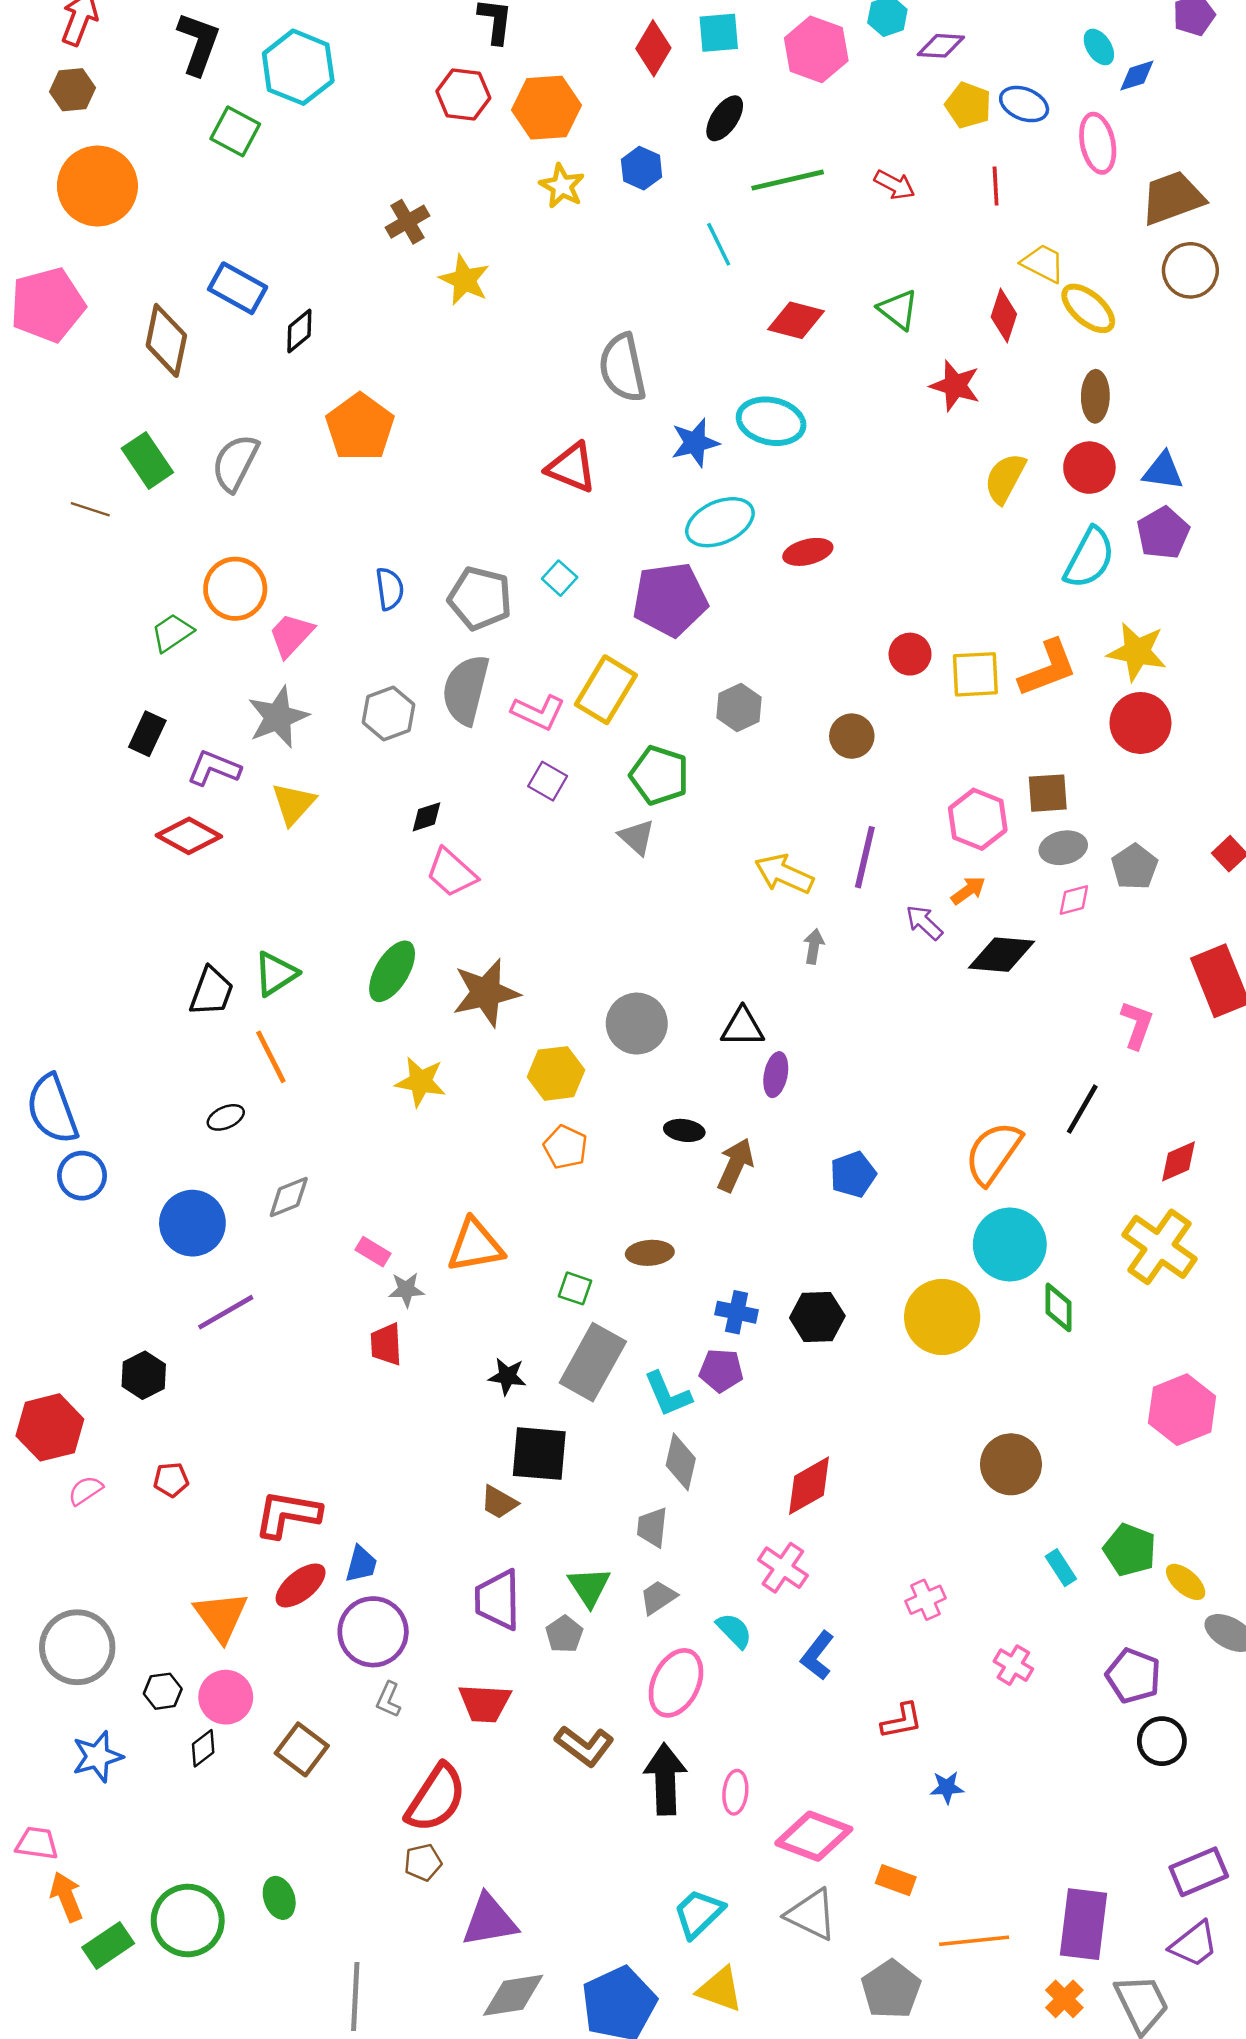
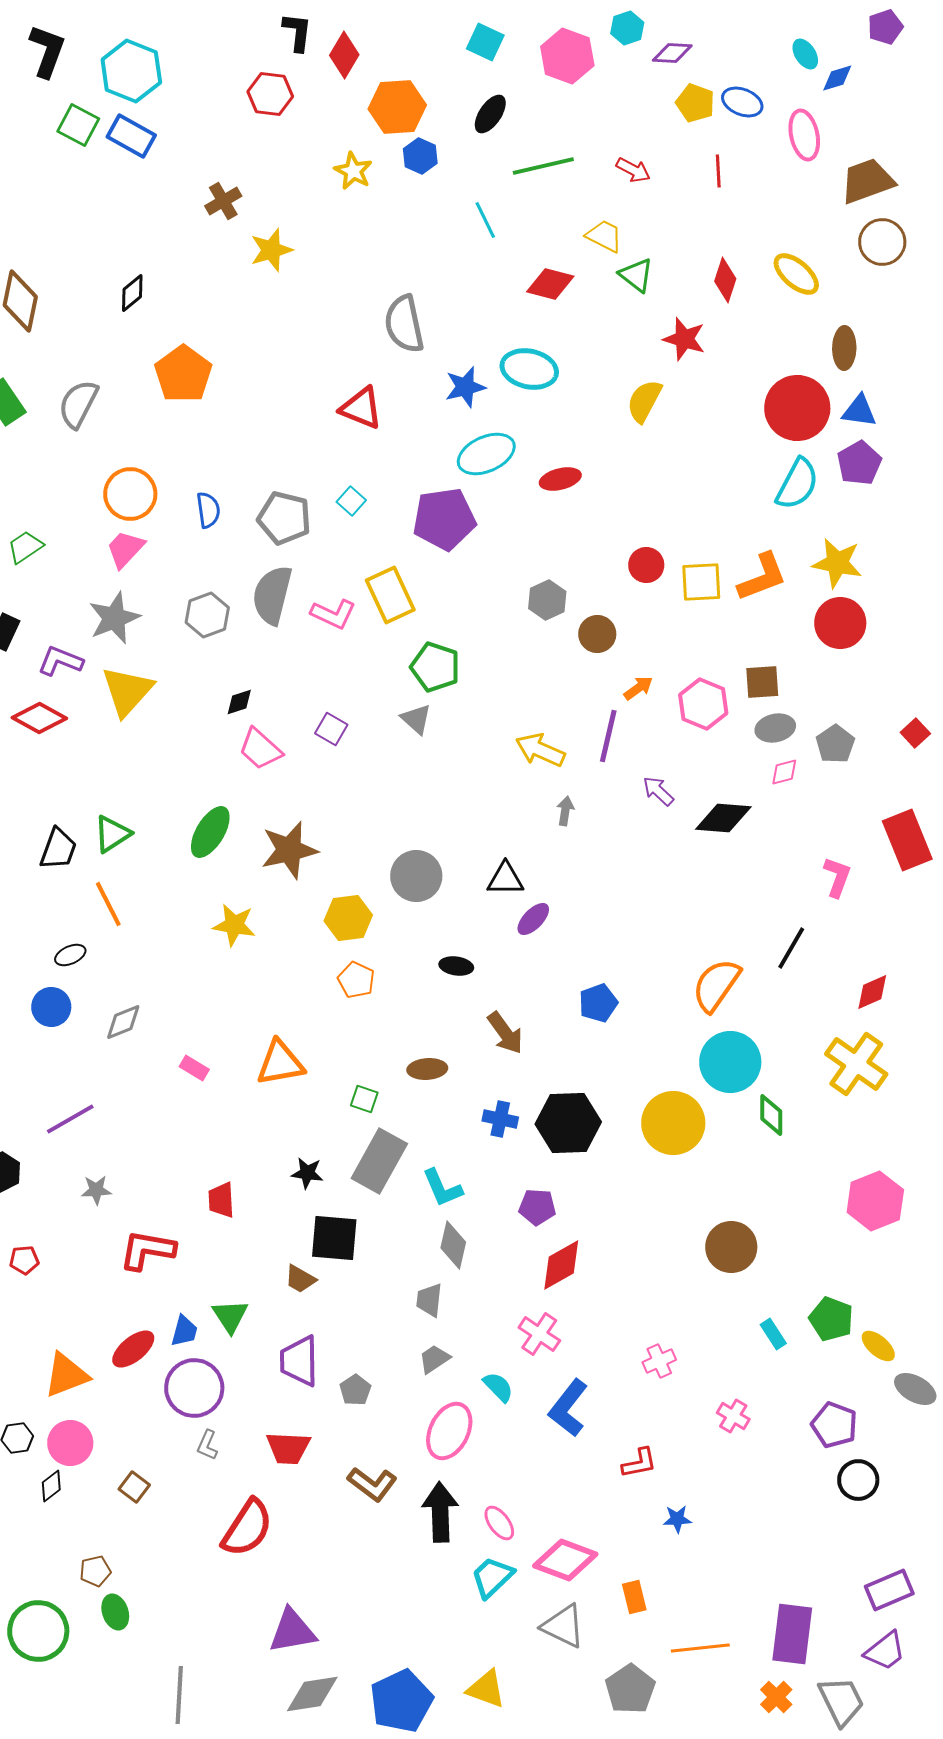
cyan square: (719, 33) -> (485, 42), turned 30
red diamond: (653, 48) -> (344, 55), moved
orange hexagon: (546, 108) -> (397, 107), moved
yellow trapezoid: (1043, 263) -> (604, 236), moved
yellow star: (465, 280) -> (271, 250), turned 30
blue rectangle: (238, 288) -> (131, 136), moved
brown ellipse: (1095, 396) -> (844, 348), moved
red circle: (1089, 468) -> (797, 408), size x1.5
yellow semicircle: (1005, 478) -> (644, 401), moved
orange circle: (235, 589) -> (130, 494), moved
yellow rectangle: (606, 690) -> (390, 595), turned -56
gray hexagon: (739, 708) -> (547, 600), moved
purple square: (548, 781) -> (331, 729), moved
yellow triangle: (293, 804) -> (127, 691), size x1.4
orange arrow: (968, 890) -> (638, 688), moved
purple ellipse: (776, 1075) -> (533, 919), turned 33
brown arrow: (735, 1165) -> (505, 1033), moved, turned 120
blue circle: (192, 1223) -> (51, 1007), moved, size x0.7
gray star: (406, 1290) -> (96, 1190), moved
black hexagon: (817, 1317) -> (568, 1123), size x1.4
red trapezoid: (386, 1344) -> (221, 1200), moved
purple pentagon: (721, 1370) -> (537, 1207), moved
red L-shape: (287, 1514) -> (147, 1250), moved
green triangle: (589, 1587) -> (230, 1316), moved
orange triangle: (221, 1616) -> (66, 1375), turned 45
blue L-shape: (817, 1656) -> (568, 1408), size x1.4
brown square: (302, 1749) -> (134, 1487), size x0.7
pink ellipse: (735, 1792) -> (499, 1523), turned -42
brown pentagon: (423, 1862) -> (95, 1571), moved
orange rectangle: (896, 1880) -> (634, 1597), turned 56
cyan trapezoid: (699, 1913) -> (492, 1577), moved

